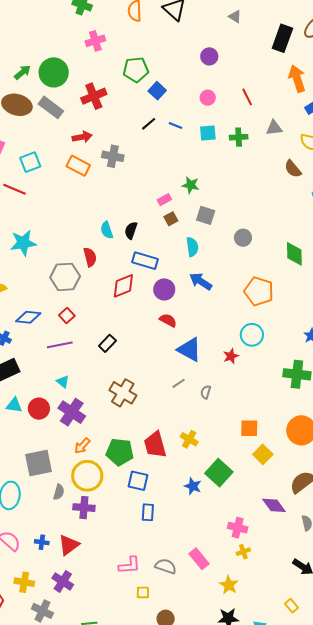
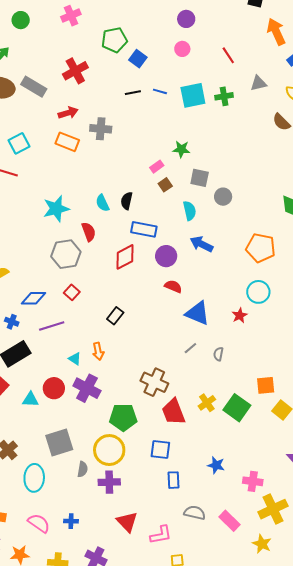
green circle: (54, 72) -> (21, 20), moved, size x0.6
pink circle: (208, 98) -> (182, 49), moved
black line: (149, 124) -> (133, 93), turned 35
cyan square: (208, 133) -> (193, 95), size x1.5
gray circle: (243, 238) -> (223, 197), moved
cyan star: (23, 243) -> (56, 209), moved
purple line: (60, 345) -> (52, 326), moved
brown cross: (123, 393) -> (154, 382), moved
cyan triangle: (14, 405) -> (30, 400), moved
yellow cross: (189, 439) -> (207, 403), turned 30
orange arrow: (82, 446) -> (98, 351), moved, turned -48
green pentagon: (120, 452) -> (123, 417), moved
green square: (219, 473) -> (237, 408), moved
blue star: (193, 486) -> (216, 465), moved
pink cross: (238, 528) -> (253, 481), moved
red triangle: (69, 545) -> (127, 522), moved, turned -30
yellow cross: (243, 552) -> (273, 509), size x2.0
gray semicircle: (166, 566) -> (195, 513), moved

